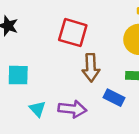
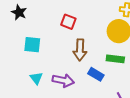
red square: (73, 33) -> (68, 22), size x0.7
cyan square: (18, 75) -> (32, 45), moved

